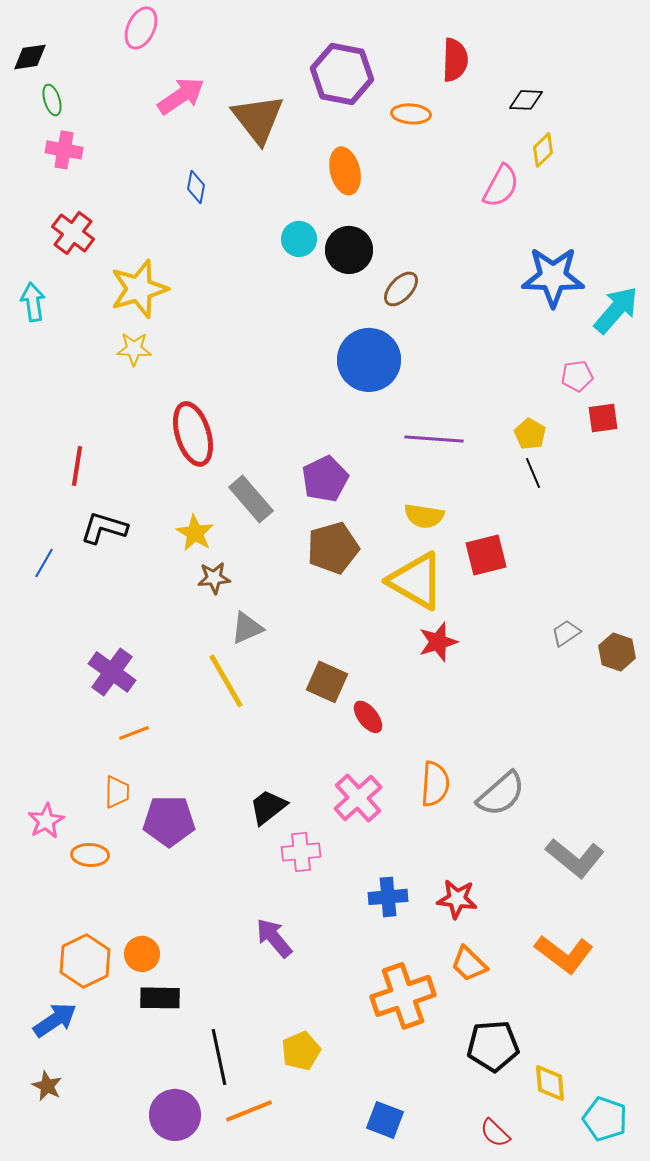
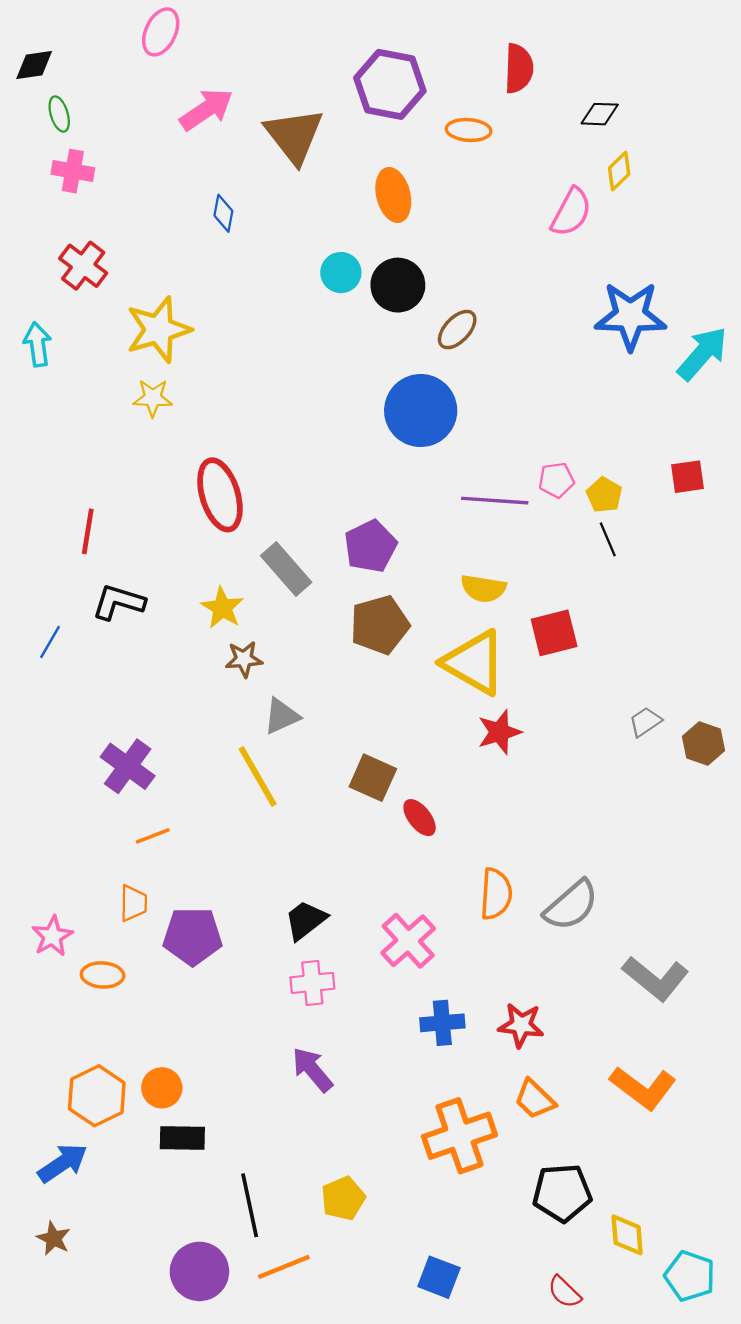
pink pentagon: (577, 376) -> (556, 480), moved
pink cross: (358, 798) -> (408, 941), moved
pink cross: (301, 852) -> (312, 983), moved

